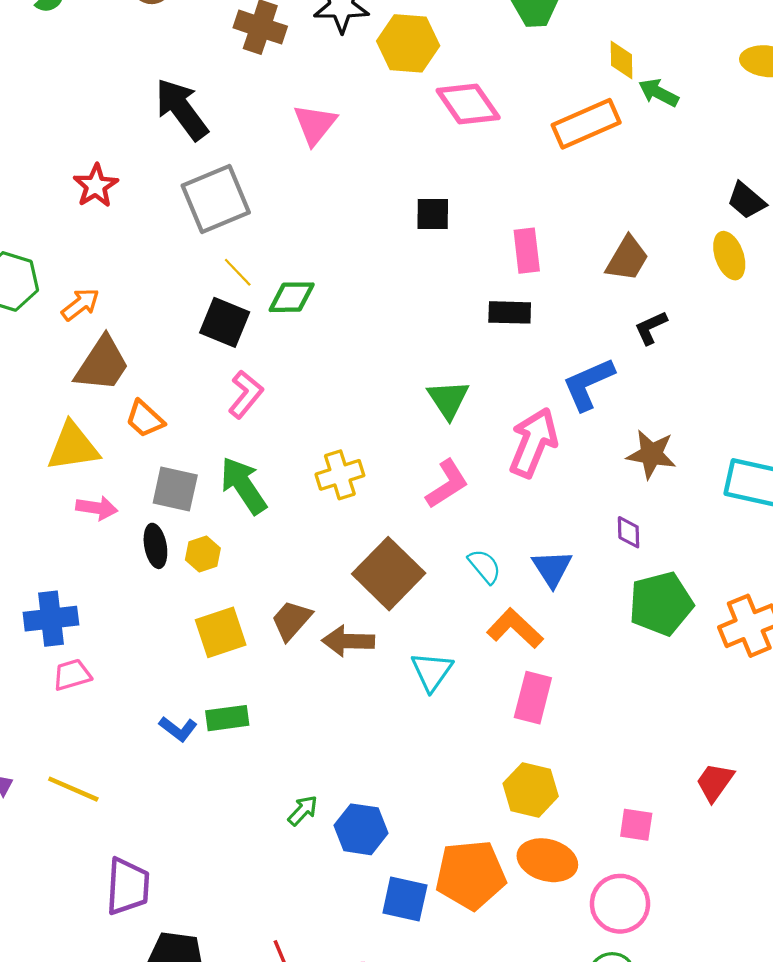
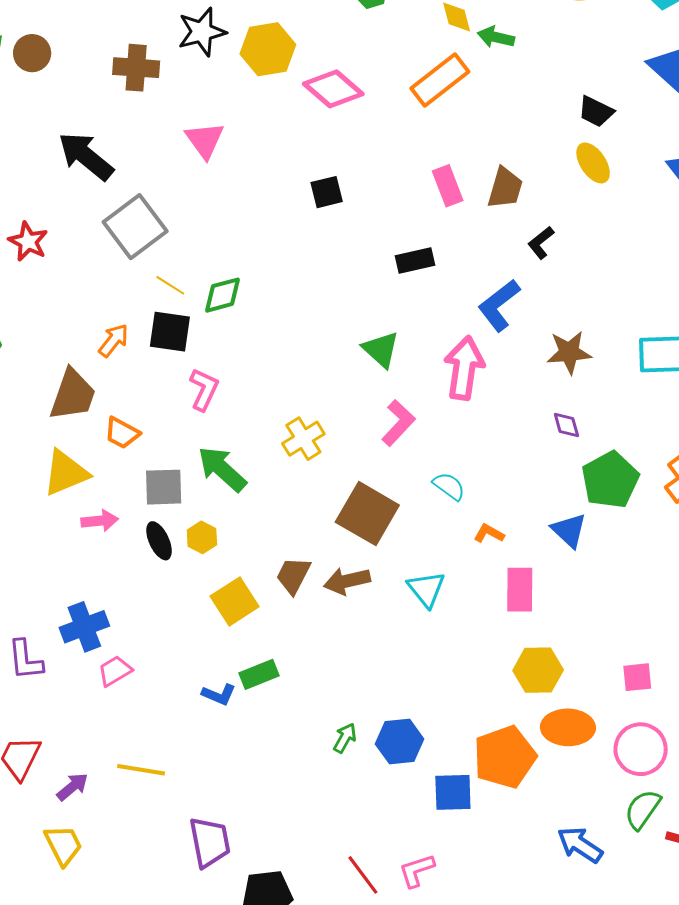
pink rectangle: (527, 251) -> (448, 186), moved
orange arrow: (80, 304) -> (114, 340), moved
blue triangle: (552, 568) -> (569, 530), moved
orange L-shape: (515, 628) -> (489, 533), size x0.6

